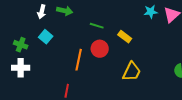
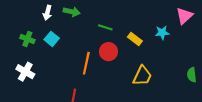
cyan star: (151, 12) -> (162, 33), moved
green cross: (21, 45) -> (27, 39), moved
white cross: (21, 68) -> (25, 72), turned 30

